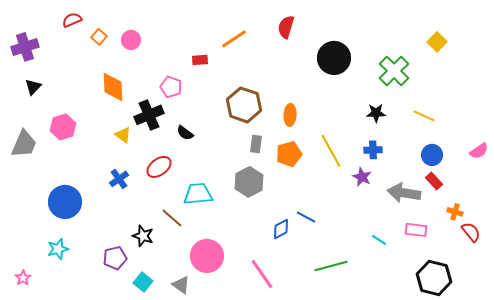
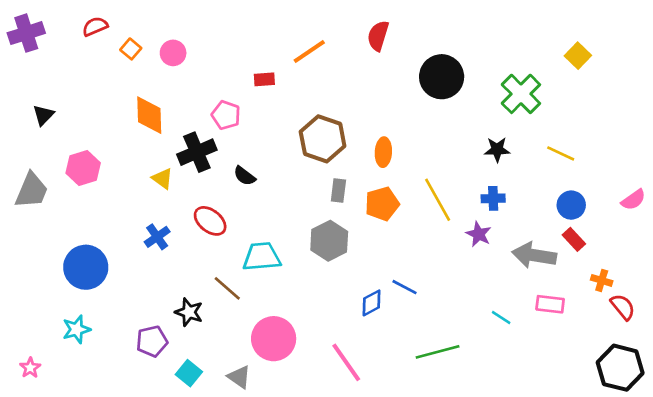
purple cross: (25, 47) -> (26, 33), moved
red ellipse: (159, 167) -> (210, 221), turned 75
black hexagon: (434, 278) -> (620, 368), moved

